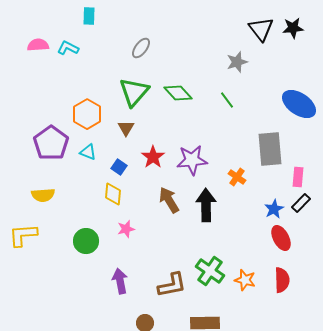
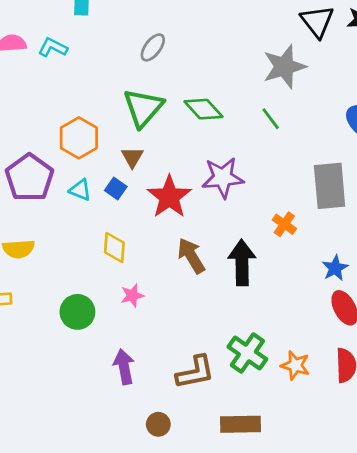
gray star: (237, 62) -> (284, 67), size x1.5
red star: (153, 157) -> (169, 197), size x1.4
purple star: (192, 160) -> (223, 178), moved
blue square: (119, 167) -> (116, 189), moved

